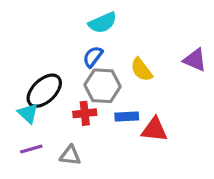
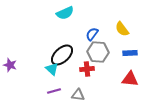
cyan semicircle: (103, 23) -> (65, 13), moved
yellow semicircle: (141, 70) -> (122, 29), moved
blue rectangle: (127, 117) -> (130, 53), moved

